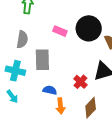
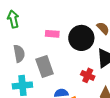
black circle: (89, 28) -> (81, 38), moved

